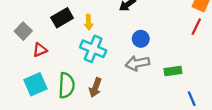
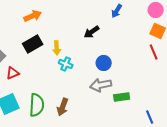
red line: (196, 27) -> (154, 52), turned -49
cyan cross: (93, 49) -> (66, 64), moved, size x0.6
green rectangle: (173, 71) -> (122, 97), moved

